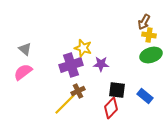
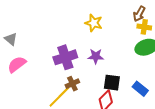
yellow star: (83, 48) -> (94, 23), moved
gray triangle: (25, 49) -> (11, 39), moved

